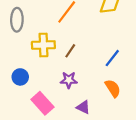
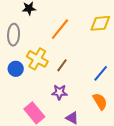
yellow cross: (43, 45) -> (37, 59), turned 30
blue circle: (20, 77) -> (16, 69), moved

